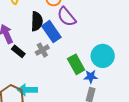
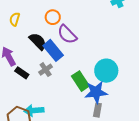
black semicircle: (37, 21) -> (38, 41), turned -42
blue star: (91, 77) -> (96, 92), size x1.6

